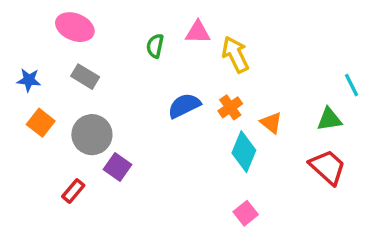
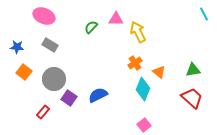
green semicircle: (155, 46) -> (91, 27), turned 32
cyan line: (351, 85) -> (204, 14), moved
blue semicircle: (184, 106) -> (98, 95), moved

